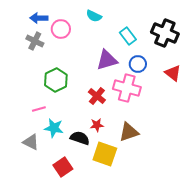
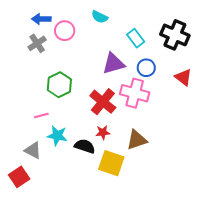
gray cross: (35, 41) -> (37, 43), turned 30
red cross: (97, 96) -> (103, 102), size x1.4
red square: (63, 167) -> (19, 177), moved

